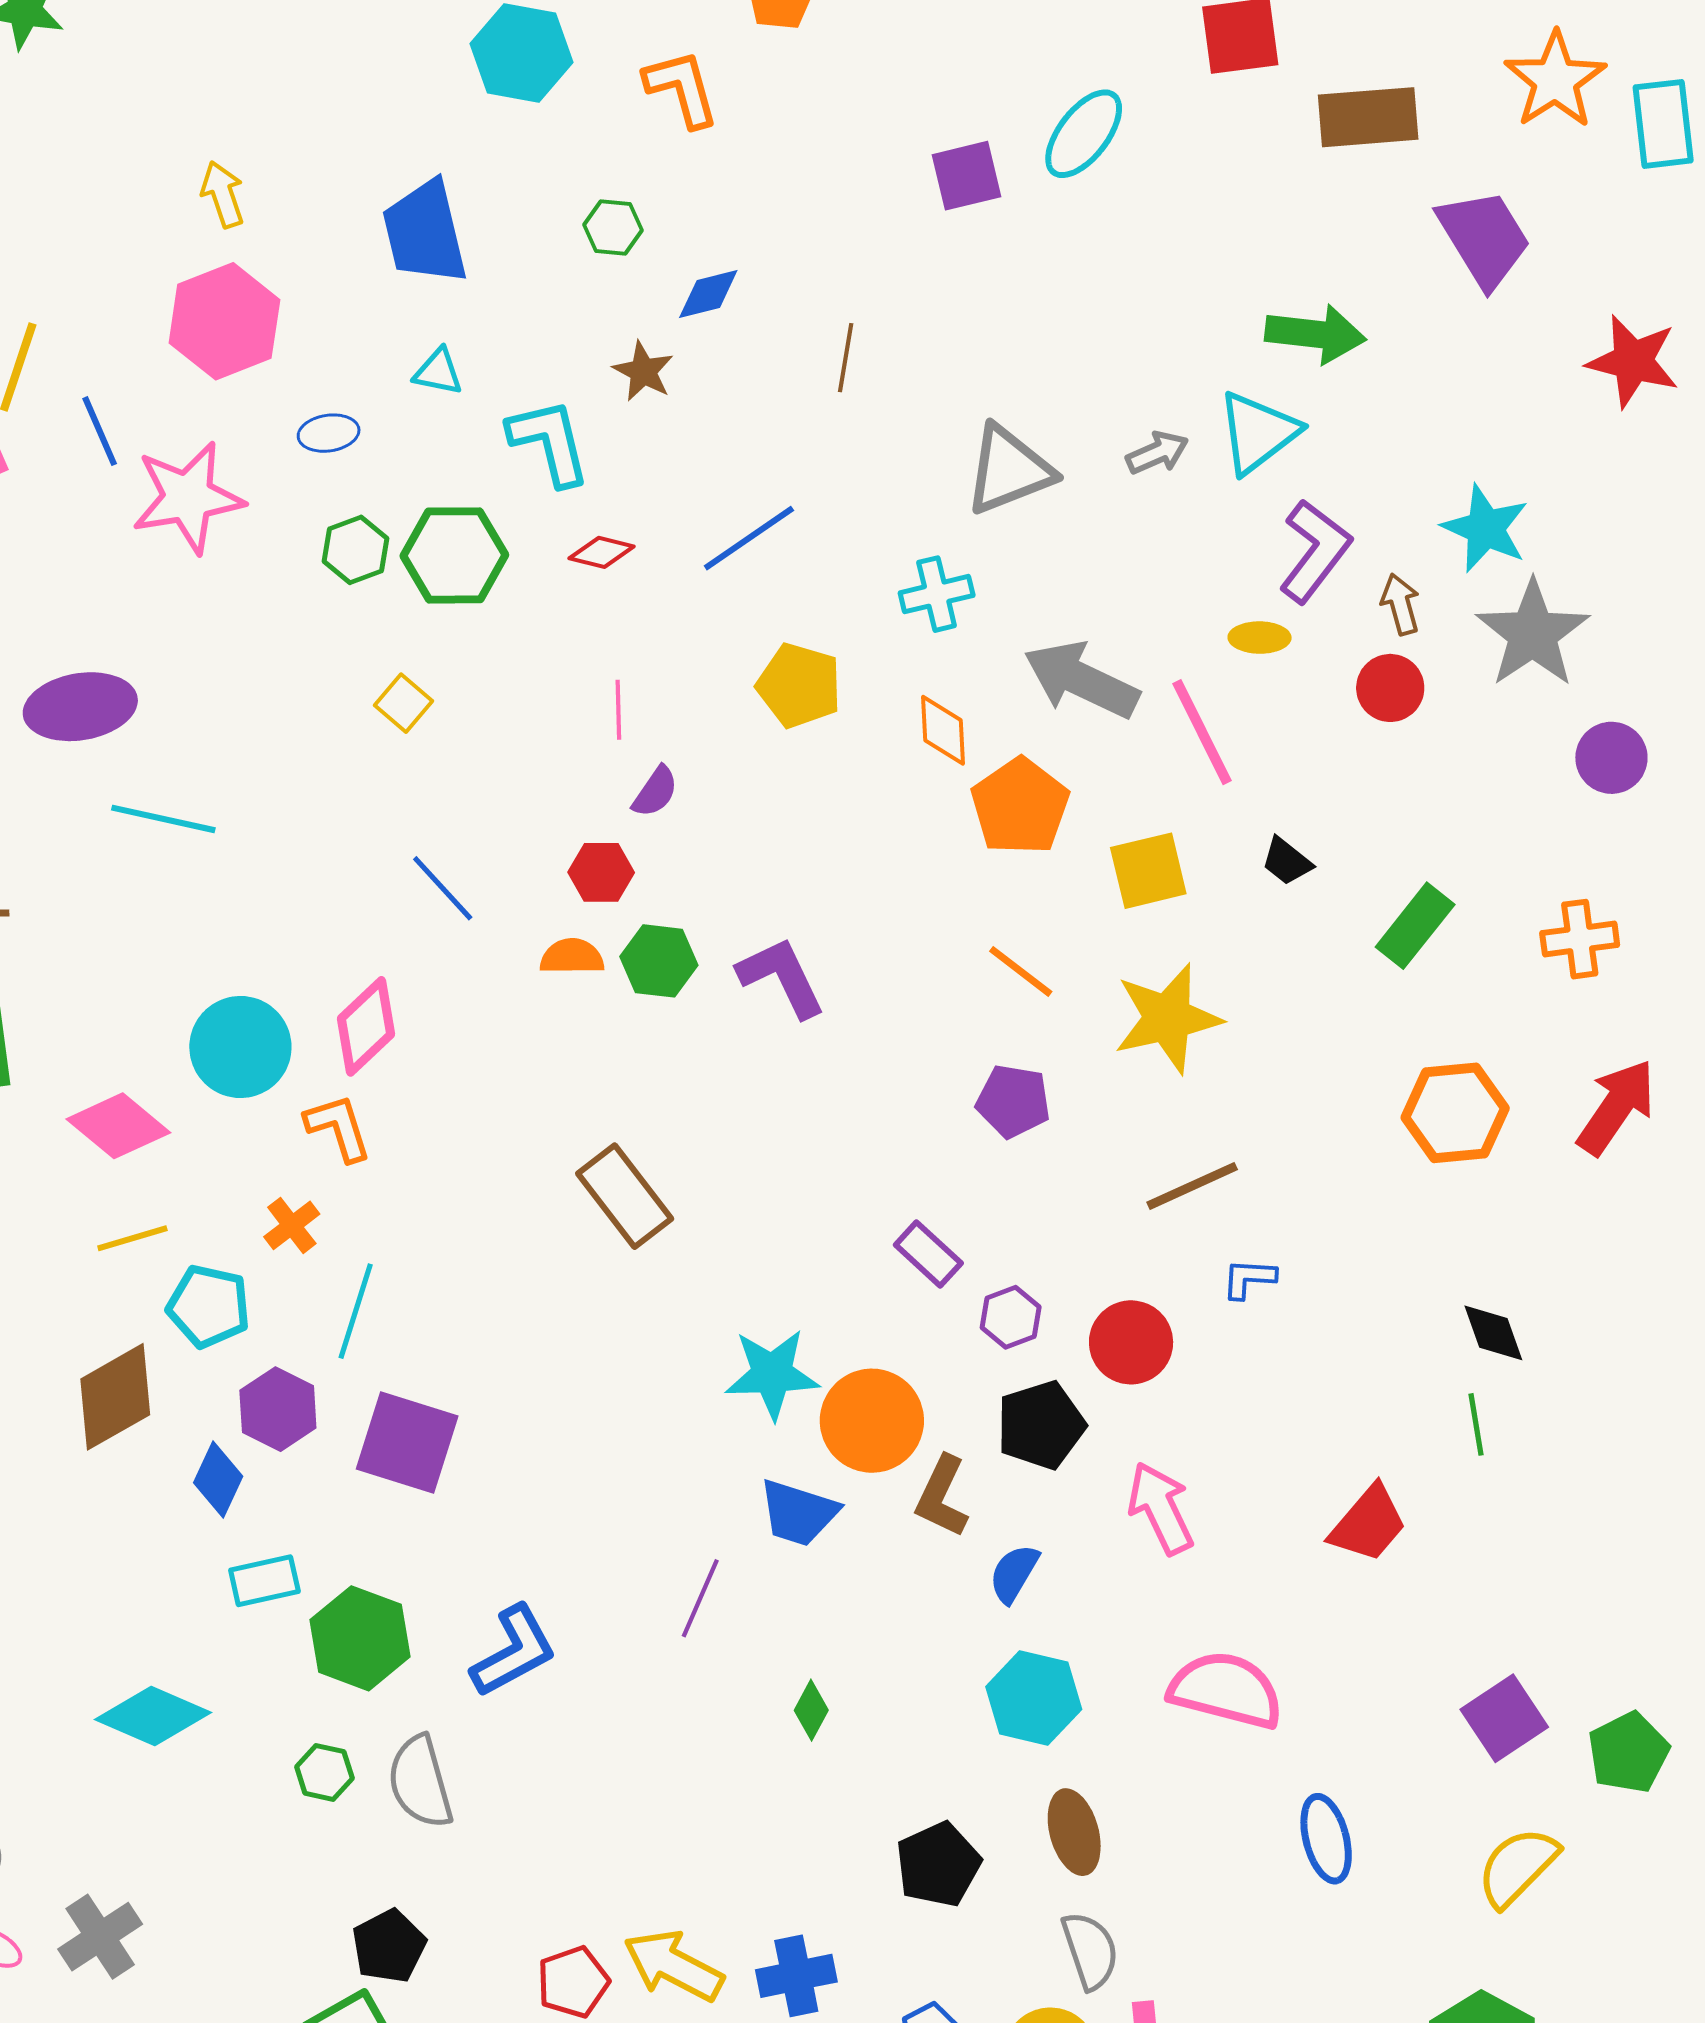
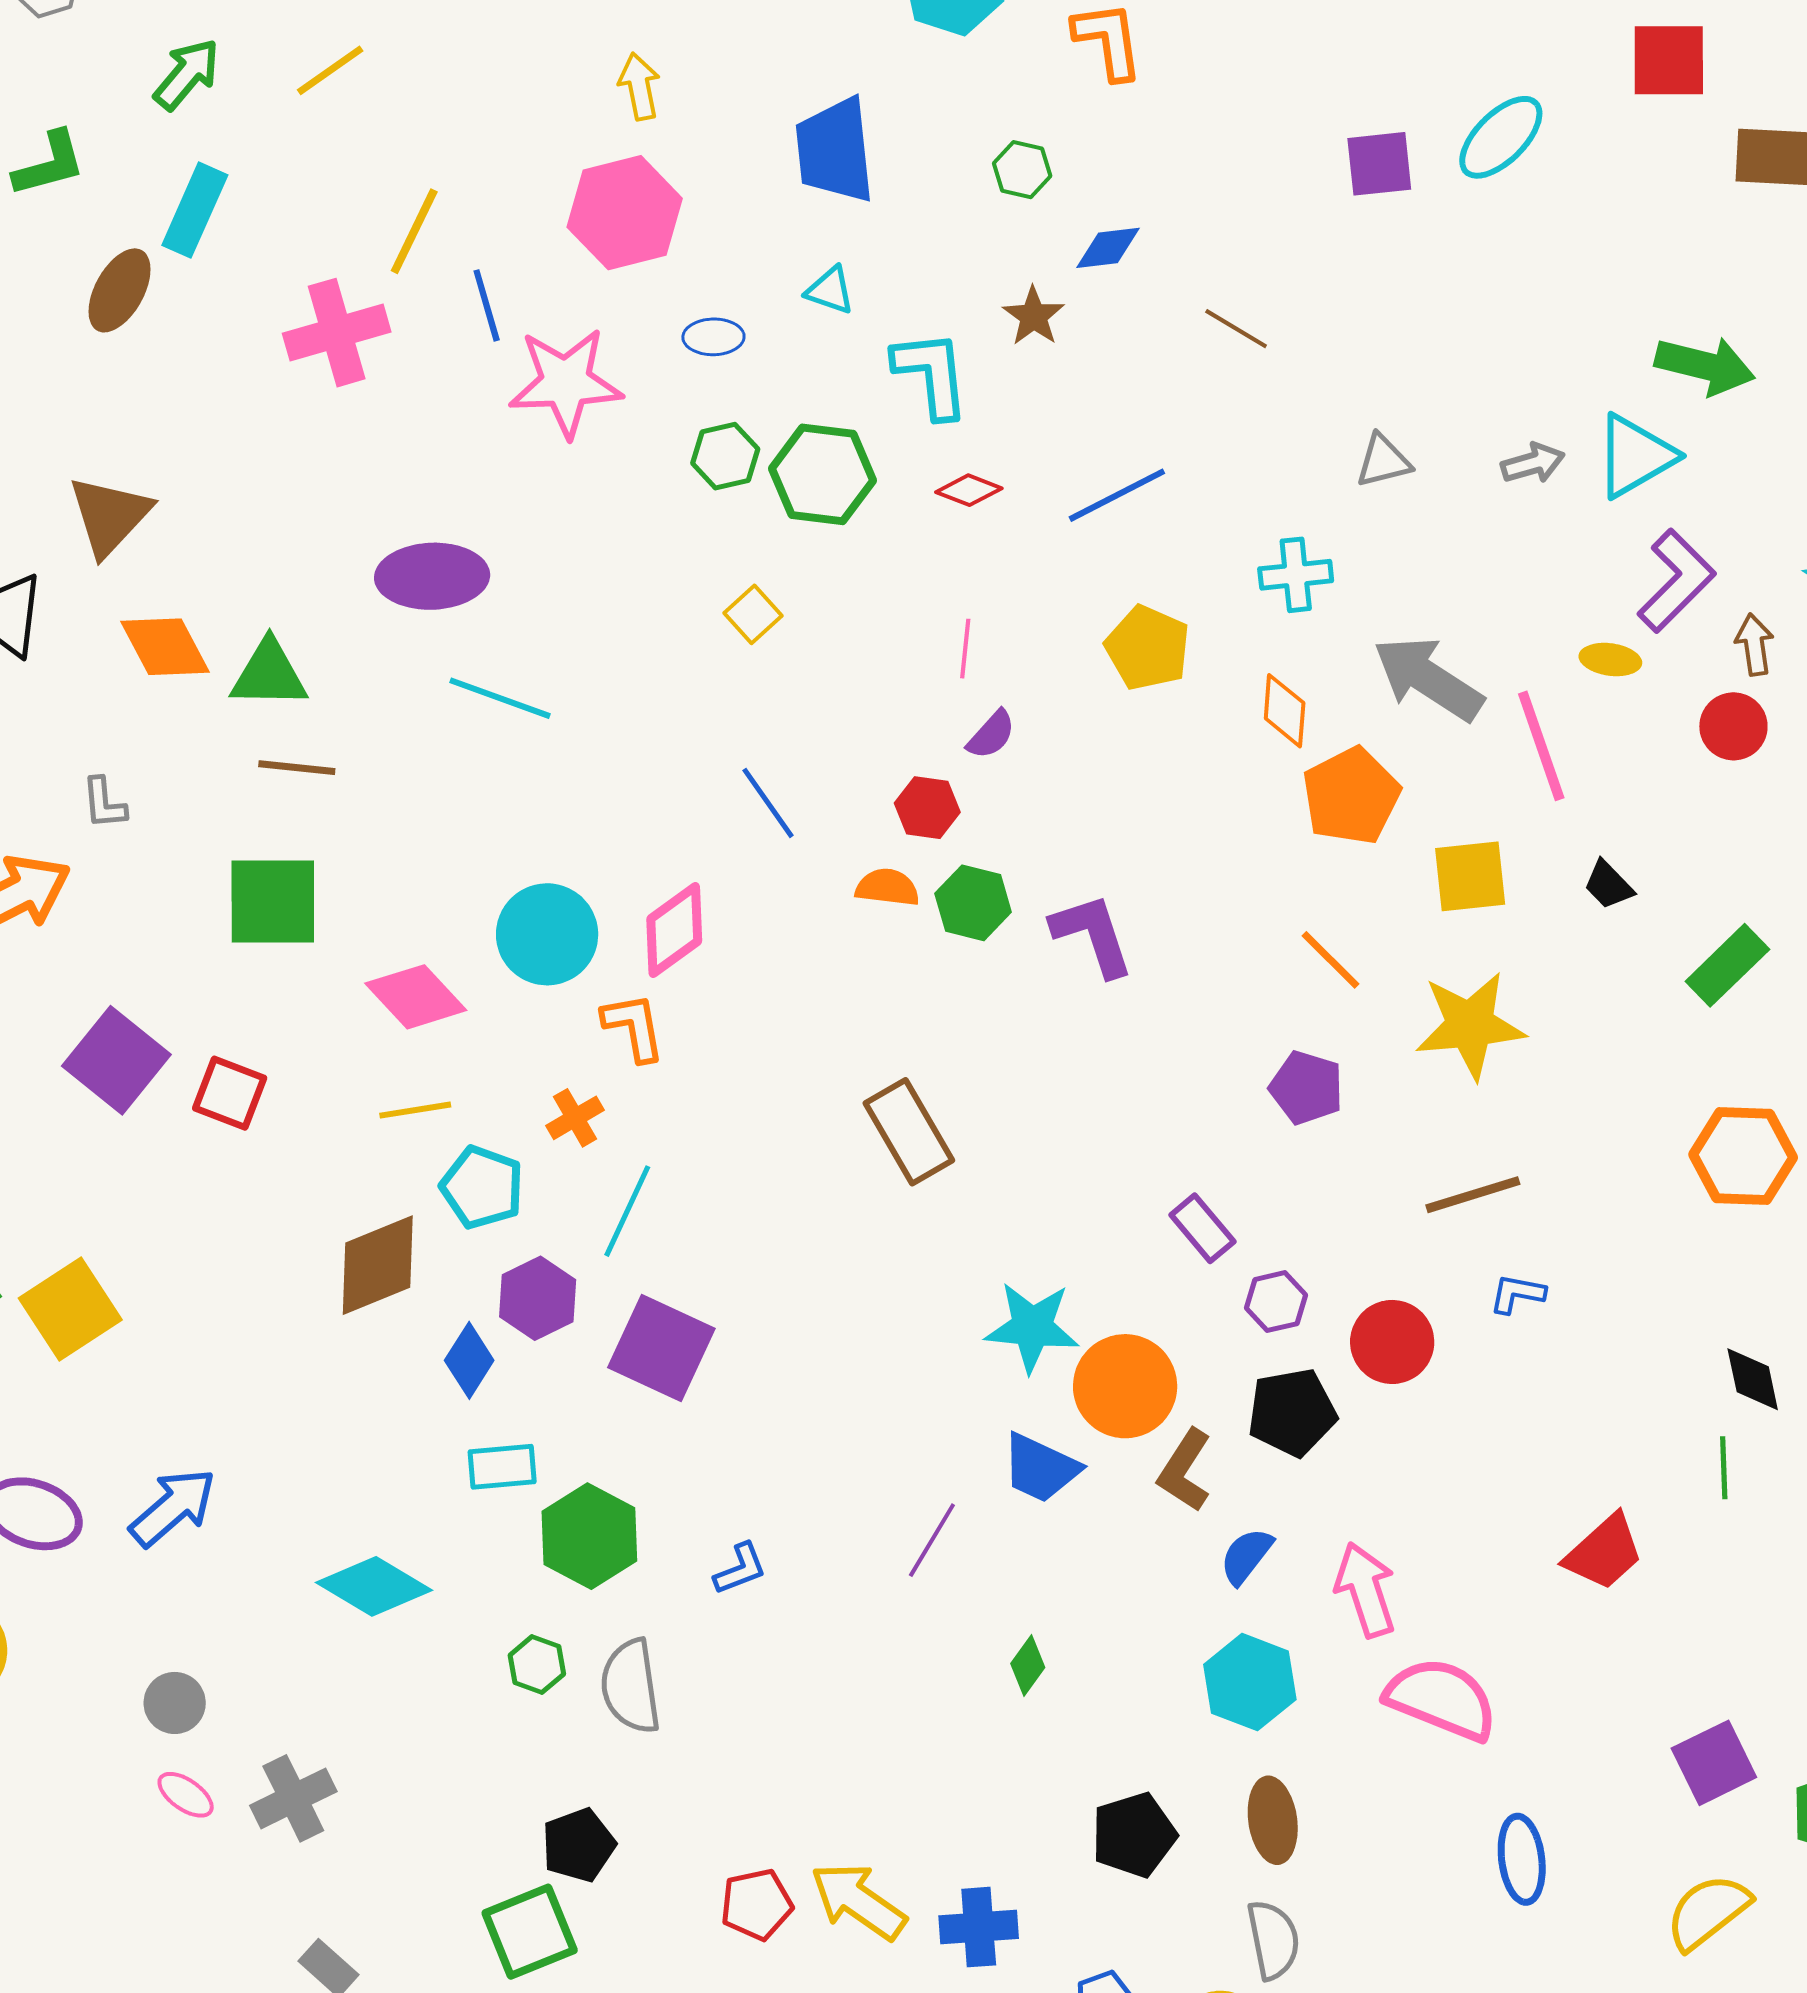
brown line: (846, 358) -> (1236, 329), turned -76
gray triangle: (1009, 470) -> (1383, 461), size x0.6
pink arrow: (1161, 1508) -> (1365, 1590), moved
blue L-shape: (514, 1651) -> (740, 1569), size x0.6

